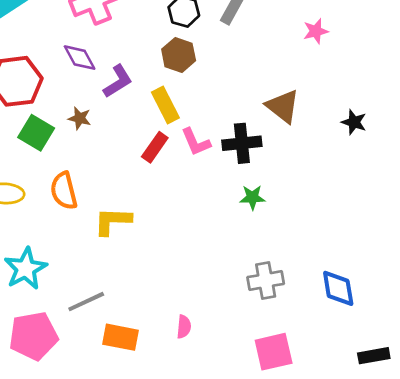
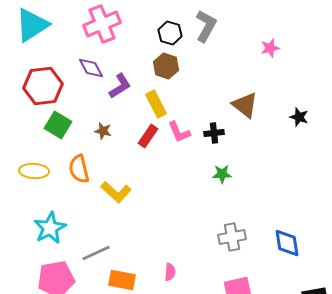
brown star: (80, 118) -> (103, 131), moved
black cross: (242, 143) -> (214, 133), size x0.7
yellow L-shape: (113, 221) -> (116, 192), turned -140

